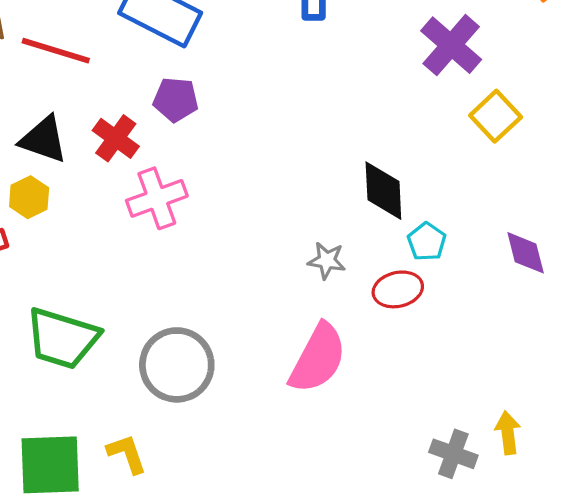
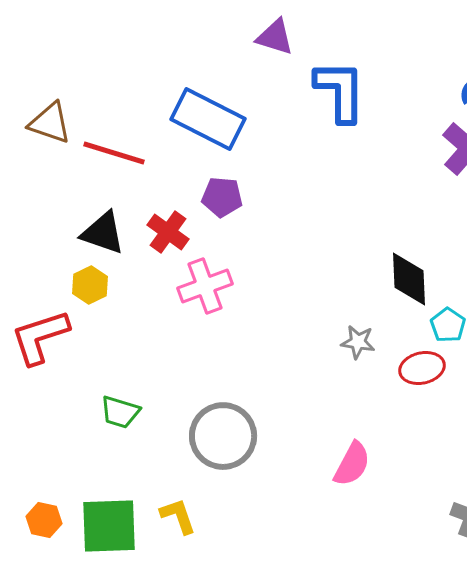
green trapezoid: (62, 338) -> (120, 412), size x0.6
pink semicircle: (318, 358) -> (352, 464), moved, size x0.7

